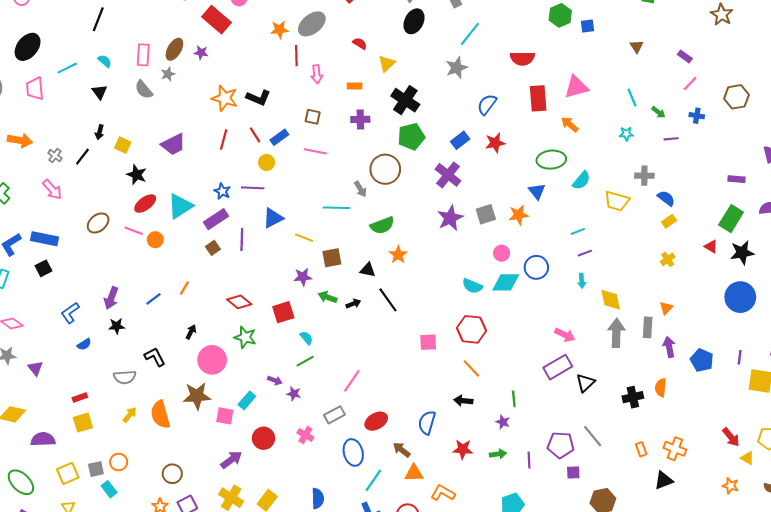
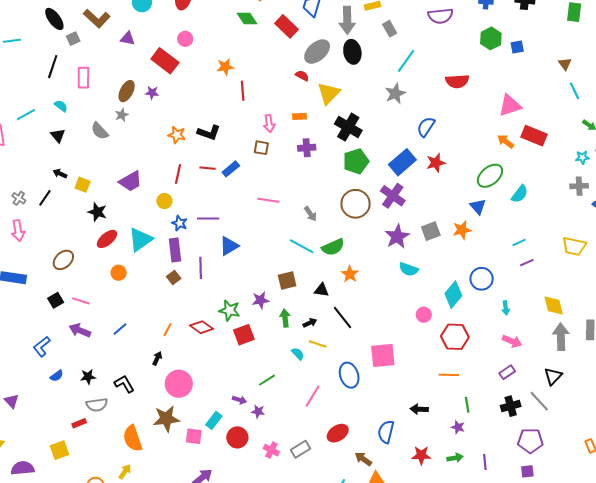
black ellipse: (414, 21) -> (352, 52), turned -35
gray ellipse: (312, 24) -> (317, 52), moved
pink rectangle: (143, 55) -> (83, 78), moved
yellow triangle: (387, 64) -> (329, 93), size x1.4
pink arrow: (317, 74) -> (269, 123), moved
cyan line: (632, 97) -> (574, 91), moved
orange star: (225, 98) -> (177, 135), size x0.7
red rectangle: (538, 98) -> (534, 136), moved, turned -60
black arrow: (100, 132) -> (60, 174), turned 104
cyan star: (626, 134) -> (582, 157), moved
red line: (255, 135) -> (207, 168), turned -49
blue rectangle: (460, 140) -> (402, 162), size x1.5
pink line: (315, 151) -> (268, 200), moved
green ellipse: (551, 160) -> (490, 176), turned -32
yellow circle: (267, 163) -> (164, 201), moved
brown circle: (385, 169) -> (356, 204), moved
pink arrow: (52, 190) -> (18, 231), turned 35
yellow trapezoid: (617, 201) -> (574, 246), moved
cyan line: (337, 208) -> (302, 246), moved, turned 30
purple rectangle: (216, 219) -> (175, 250), turned -60
pink line: (134, 231) -> (81, 301), moved
yellow line: (304, 238) -> (318, 344), moved
pink circle: (502, 253) -> (424, 315), moved
black square: (44, 268) -> (56, 300), moved
cyan arrow: (582, 281) -> (506, 308), moved
cyan diamond: (506, 282) -> (453, 295), turned -48
cyan semicircle: (472, 286) -> (409, 269), moved
orange line: (184, 288) -> (168, 330), moved
green arrow: (328, 297) -> (285, 318), turned 66
purple arrow: (111, 298) -> (80, 330), turned 95
black star: (117, 326) -> (88, 377), moved
red hexagon: (471, 329) -> (455, 337), moved
green star: (245, 337) -> (229, 310), moved
cyan semicircle: (306, 338) -> (298, 354), moved
pink square: (428, 342) -> (383, 355), size x1.5
purple rectangle: (558, 367) -> (507, 372), size x0.6
orange line: (471, 368) -> (449, 375), moved, turned -42
black triangle: (585, 383) -> (553, 376), moved
red rectangle: (80, 397) -> (79, 423), moved
black cross: (633, 397) -> (511, 406), moved
yellow arrow: (130, 415) -> (125, 472), moved
gray rectangle: (335, 415) -> (300, 449), moved
gray line: (593, 436) -> (539, 401), moved
red circle: (263, 438) -> (237, 437), moved
purple pentagon: (561, 445) -> (530, 441), moved
blue ellipse: (353, 452) -> (349, 375), moved

